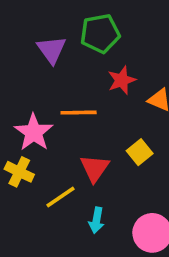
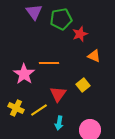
purple triangle: (52, 50) -> (34, 12), moved
red star: (122, 80) -> (80, 34), moved
yellow cross: (19, 172) -> (16, 108), moved

